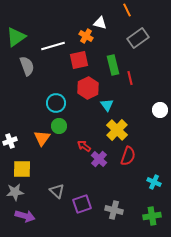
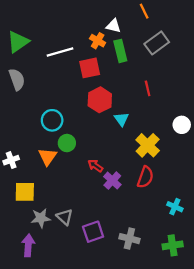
green rectangle: (113, 65) -> (120, 51), moved
gray semicircle: (27, 66) -> (17, 79), moved
cyan circle: (56, 103) -> (52, 120), moved
yellow cross: (117, 130) -> (148, 145), moved
gray star: (15, 192) -> (41, 218), moved
purple arrow: (25, 216) -> (28, 245), turned -102

